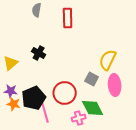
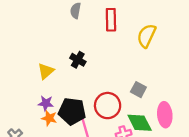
yellow semicircle: (108, 60) -> (146, 36), moved
pink ellipse: (115, 85) -> (165, 115), moved
black pentagon: (34, 98) -> (72, 111), turned 30

